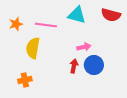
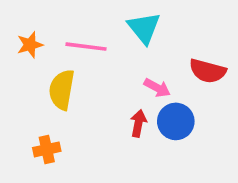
cyan triangle: (77, 15) -> (144, 28), turned 36
red semicircle: (111, 15) -> (208, 71), moved
pink arrow: (84, 47) -> (157, 88), turned 40

